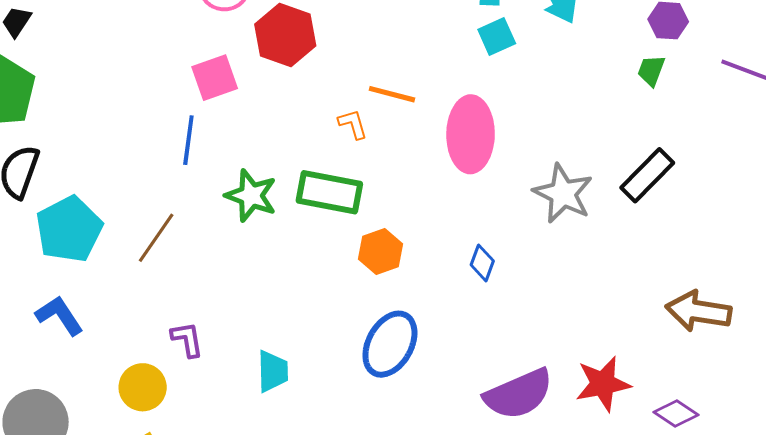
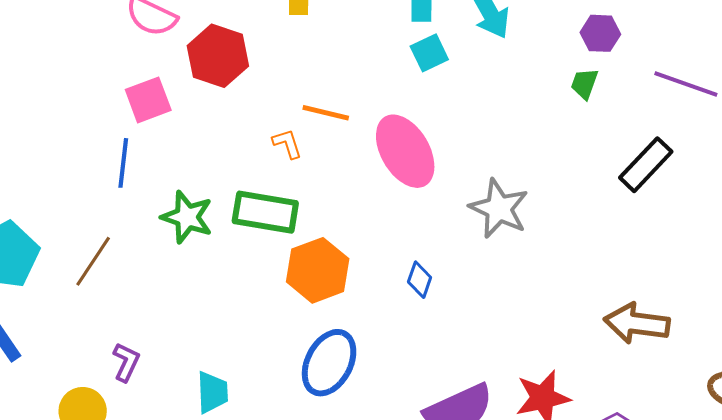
pink ellipse: (471, 134) -> (405, 151), turned -30
black rectangle: (647, 175) -> (646, 165), moved
orange hexagon: (380, 251) -> (318, 270), size x1.4
purple L-shape: (187, 339) -> (126, 362), turned 36

